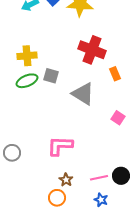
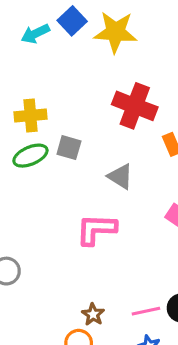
gray triangle: (83, 94) -> (120, 176), size x0.7
pink L-shape: (60, 146) -> (96, 229), moved

